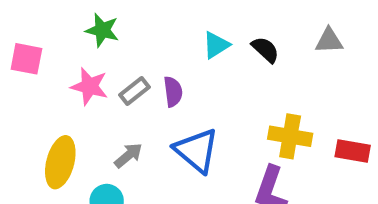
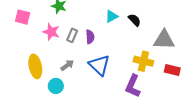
gray triangle: (329, 41) -> (164, 40), moved, size x1.6
gray rectangle: (134, 91) -> (72, 35), turned -32
yellow ellipse: (60, 162) -> (35, 66), turned -30

